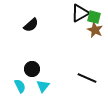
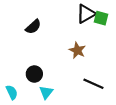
brown star: (95, 30) -> (77, 50), moved
cyan semicircle: (20, 86) -> (12, 92), moved

